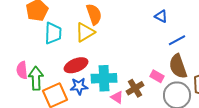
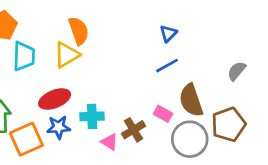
blue triangle: (161, 16) -> (168, 33), turned 48
blue line: (177, 40) -> (167, 66), moved
cyan cross: (104, 78) -> (92, 116), size x0.7

